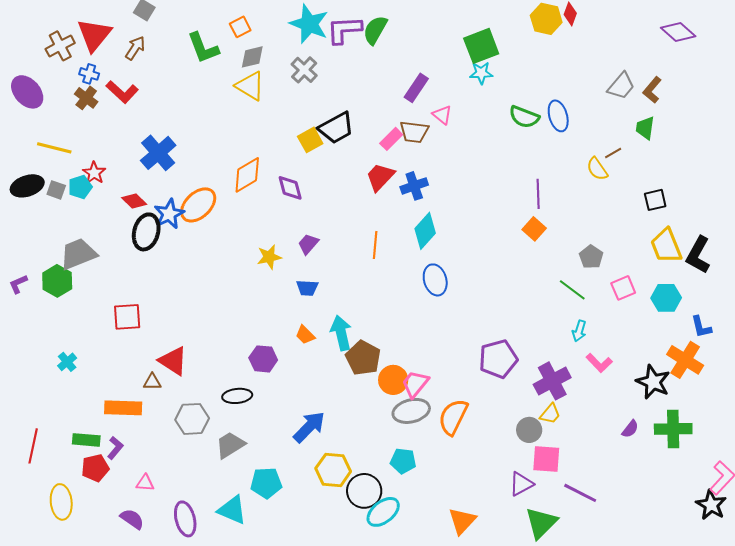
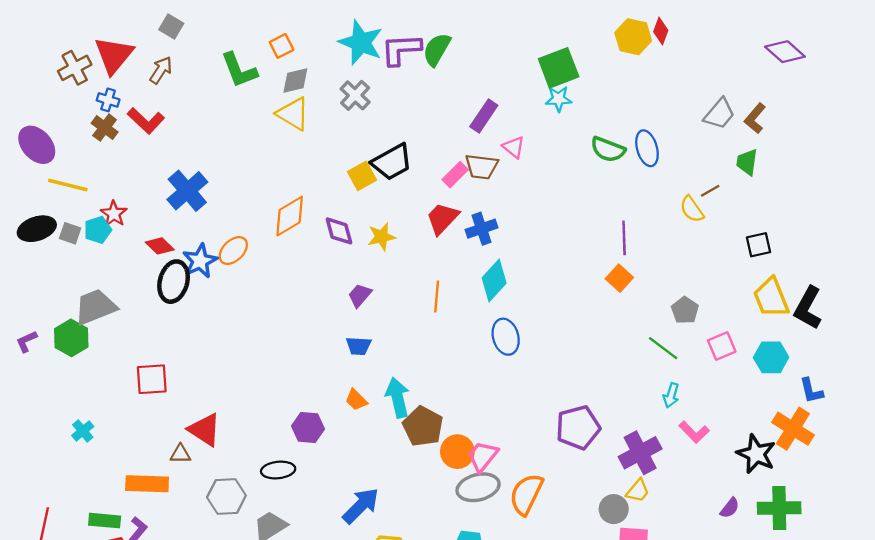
purple ellipse: (27, 92) -> (37, 145), moved
orange ellipse: (198, 205) -> (233, 251), size x0.7
yellow star: (269, 257) -> (382, 237), moved

